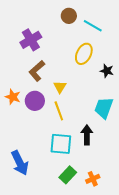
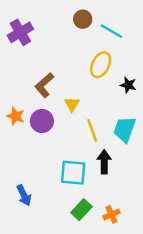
purple cross: (31, 40) -> (20, 32), moved
yellow line: (59, 111) -> (92, 131), moved
blue arrow: (20, 163) -> (24, 195), size x0.7

